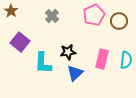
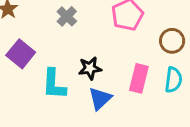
brown circle: (119, 21) -> (172, 41), moved

